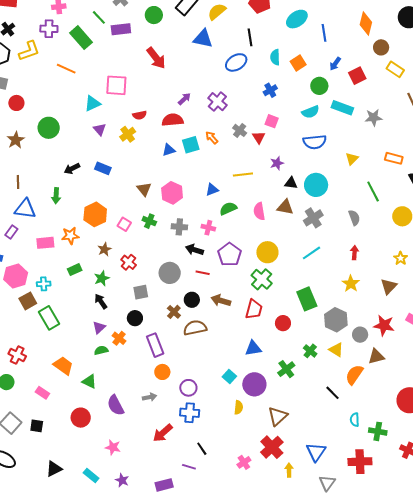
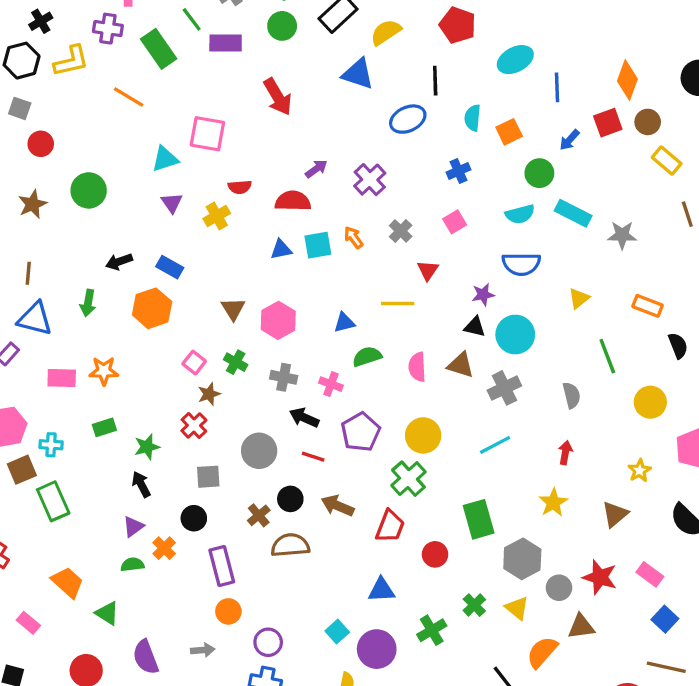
red square: (357, 76) -> (608, 123), moved
pink square: (272, 121) -> (455, 222), turned 32
red triangle: (259, 137) -> (428, 270), moved
purple star: (277, 163) -> (483, 295), moved
orange hexagon: (95, 214) -> (152, 308), moved
brown star: (104, 249) -> (209, 394), moved

